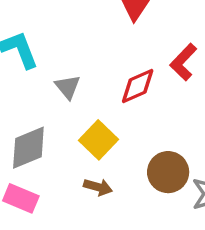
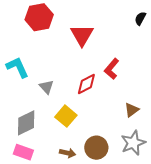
brown circle: (168, 172) -> (96, 148), moved
brown arrow: (98, 187) -> (68, 153), moved

